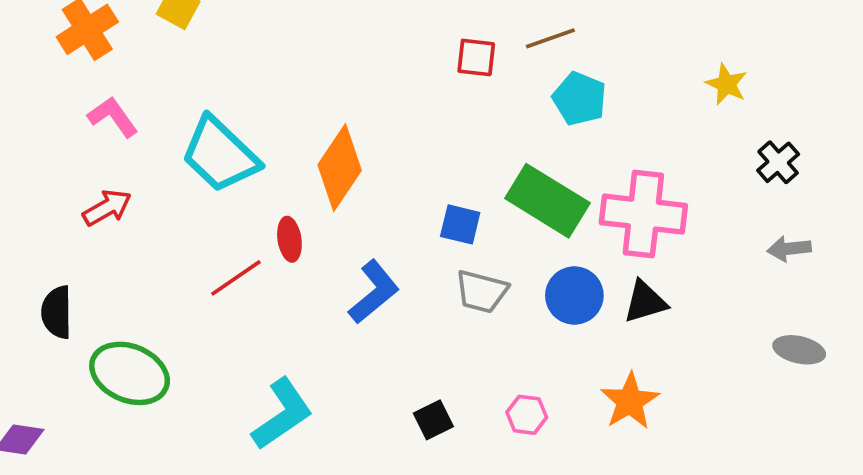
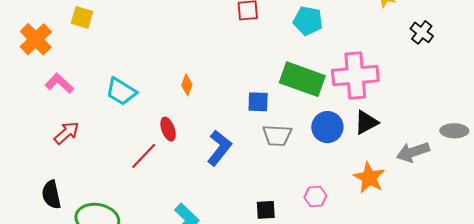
cyan trapezoid: (220, 155) -> (121, 91), size x0.7
orange diamond: (340, 168) -> (187, 85), size x0.5
gray arrow: (789, 249) -> (413, 152), moved, size x1.4
black square: (433, 420) -> (266, 210), turned 35

